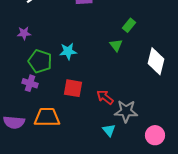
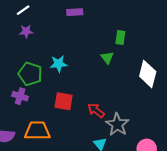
green rectangle: (129, 25) -> (120, 37), turned -32
purple star: (24, 33) -> (26, 31), moved
gray star: (126, 111) -> (117, 125), turned 30

